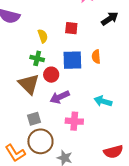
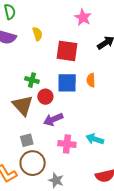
red square: (71, 28) -> (67, 51), size x1.6
yellow semicircle: (43, 36) -> (37, 34), moved
cyan arrow: (103, 101) -> (95, 139), moved

